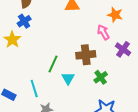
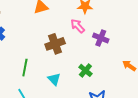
brown cross: (86, 55) -> (55, 44), moved
green line: (53, 64) -> (25, 68), moved

